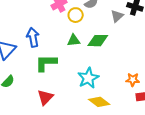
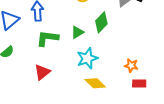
green triangle: (74, 40) -> (77, 32), moved, turned -32
green diamond: (98, 41) -> (101, 22), turned -55

